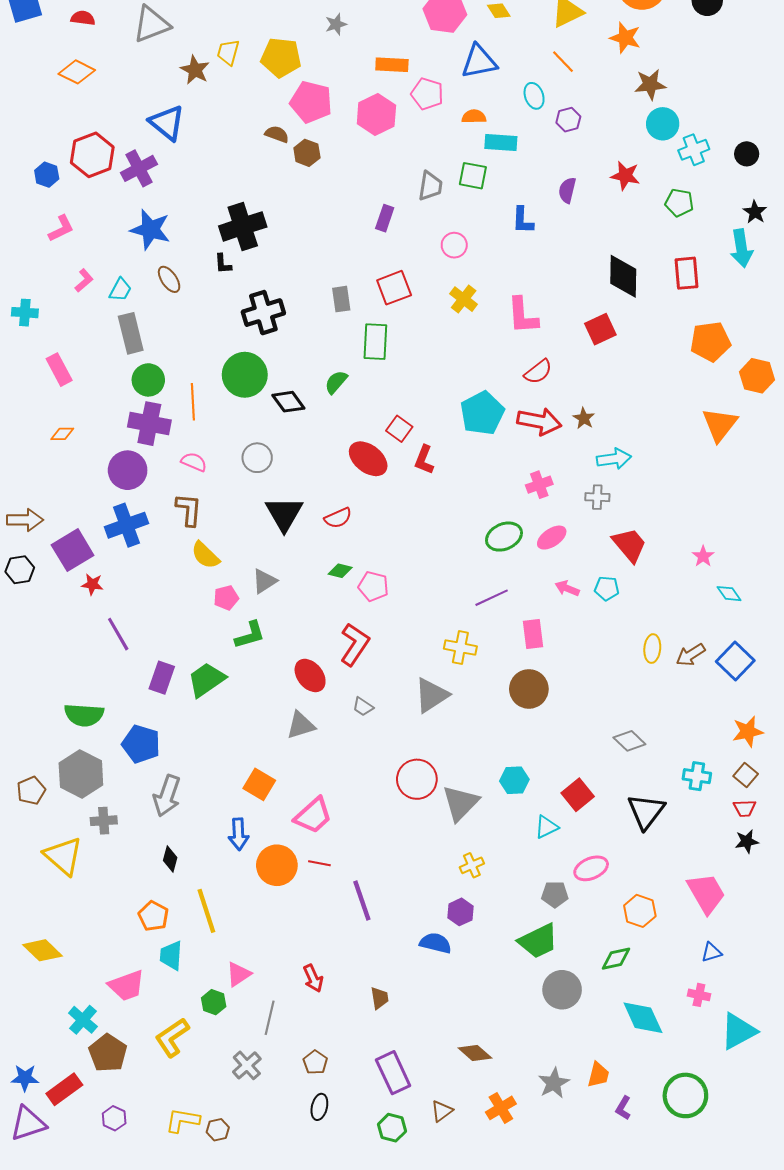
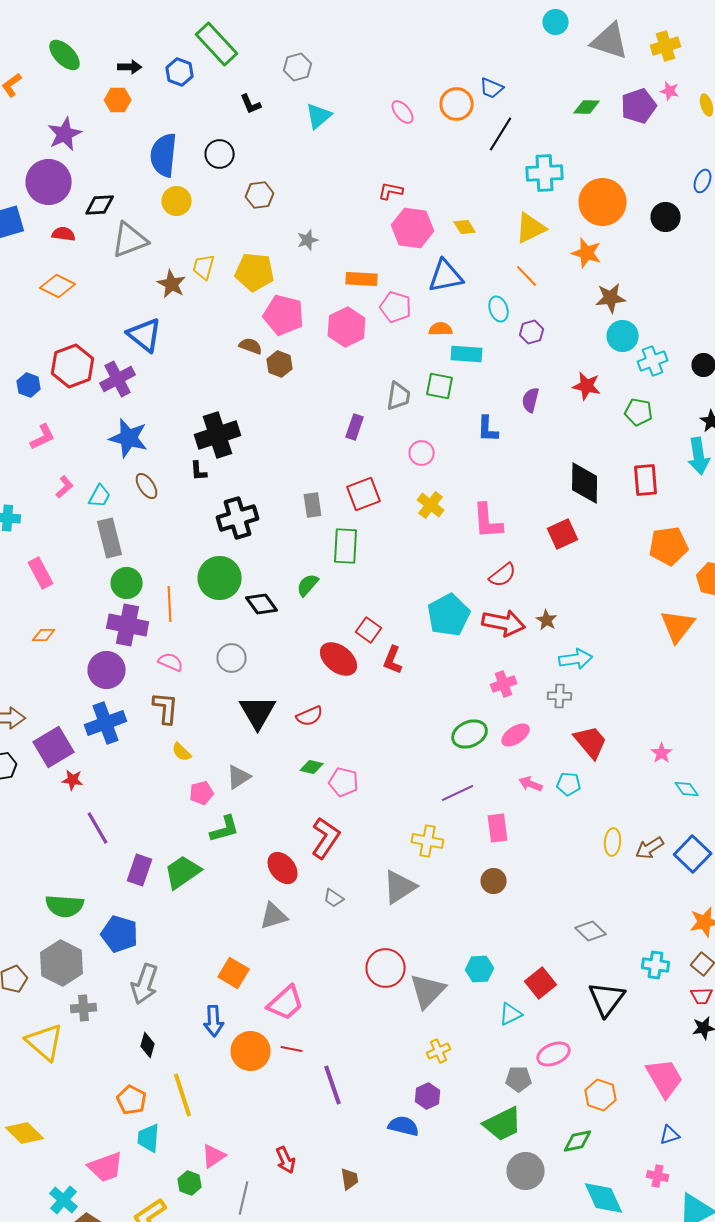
yellow semicircle: (205, 555) -> (182, 752), size x0.7
brown circle: (529, 689) -> (494, 881), size x0.7

